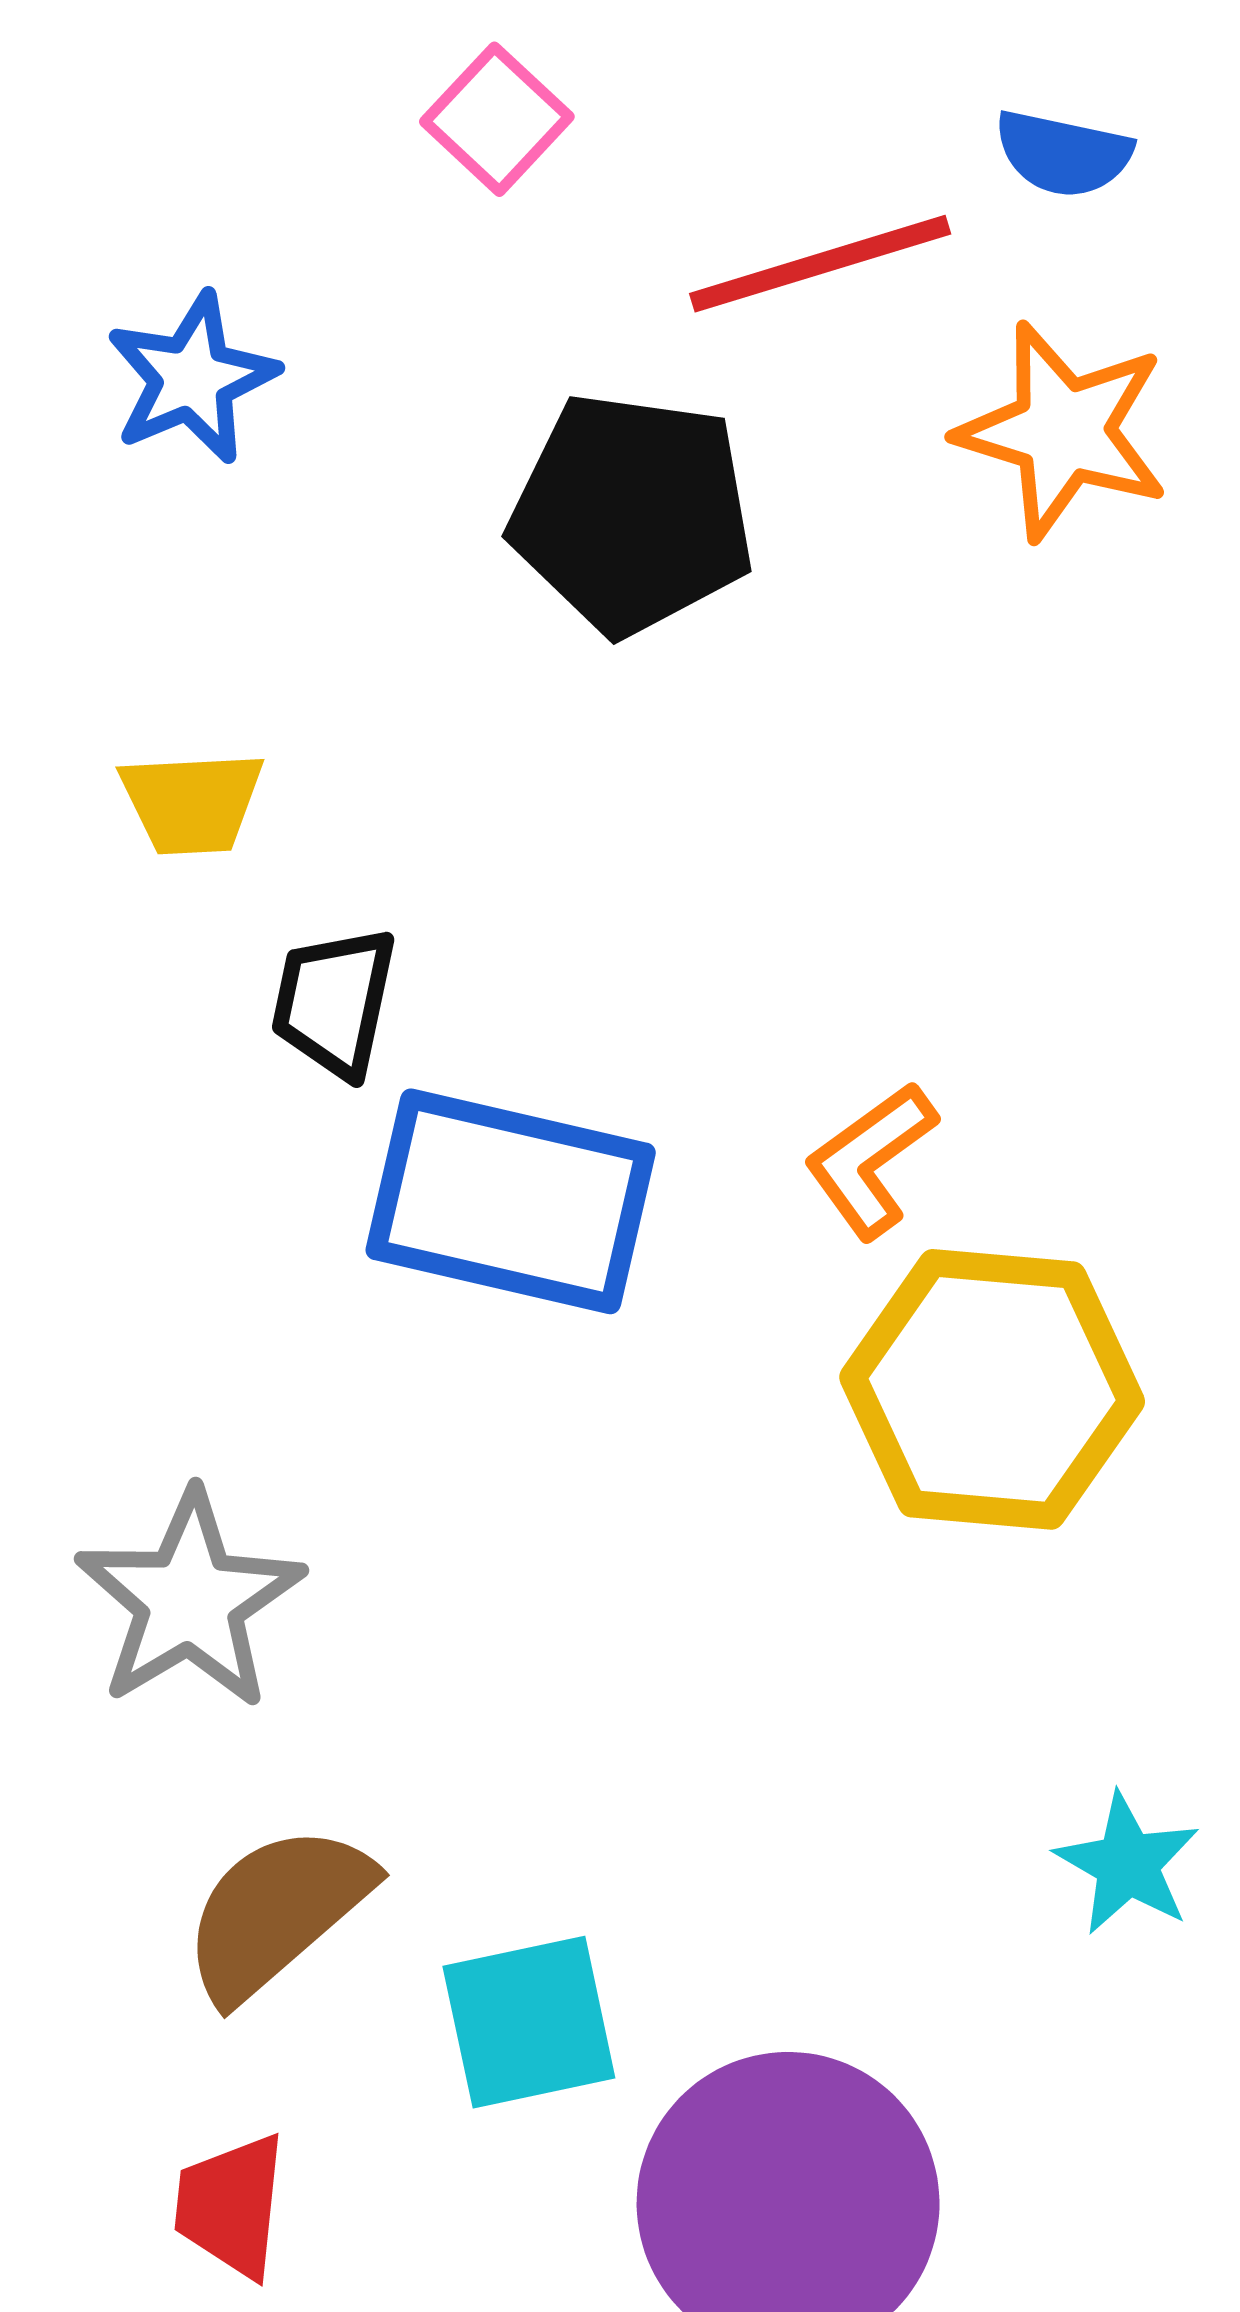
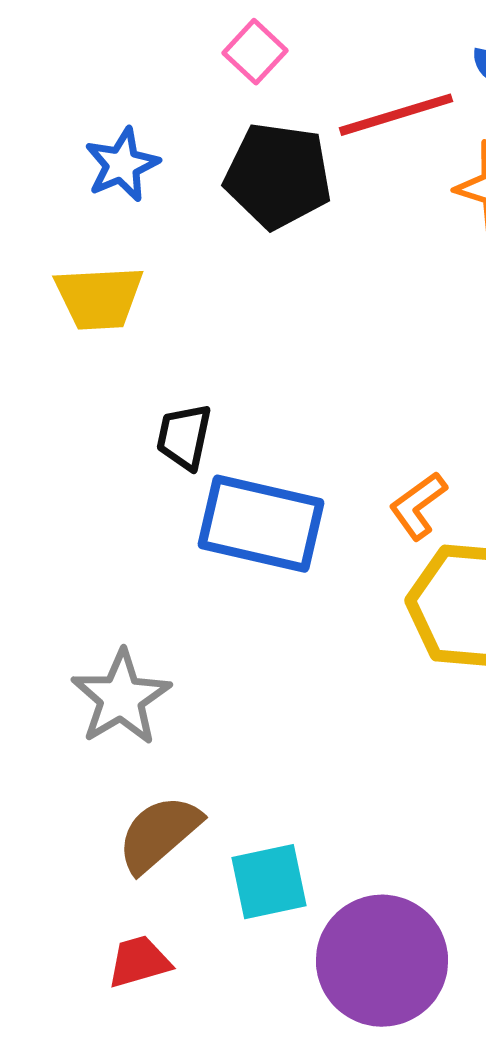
black pentagon: (632, 514) -> (278, 176), moved
yellow trapezoid: (192, 802) -> (99, 298), moved, size x1.4
red trapezoid: (231, 2206) -> (139, 962), turned 68

